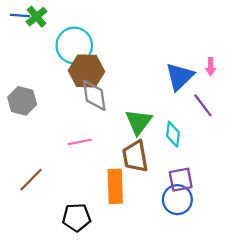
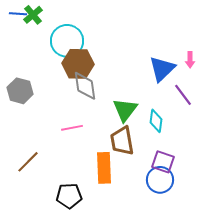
purple square: (181, 180) -> (163, 162), turned 30

